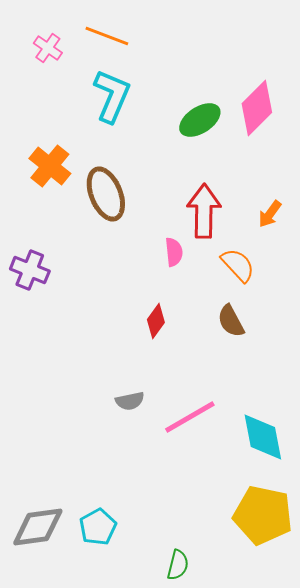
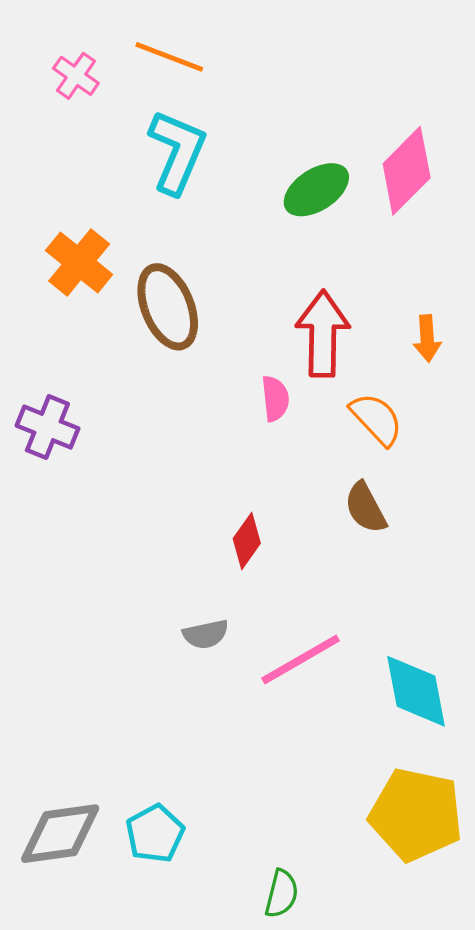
orange arrow: (270, 214) -> (427, 338), turned -40
red diamond: (156, 321) -> (247, 541), moved

